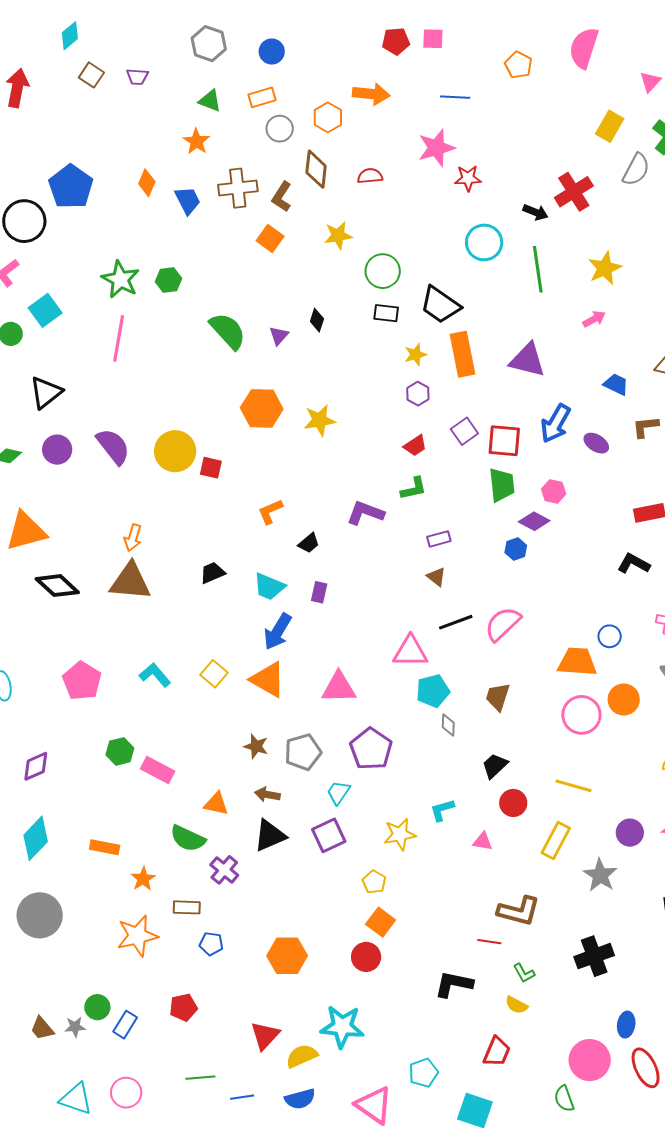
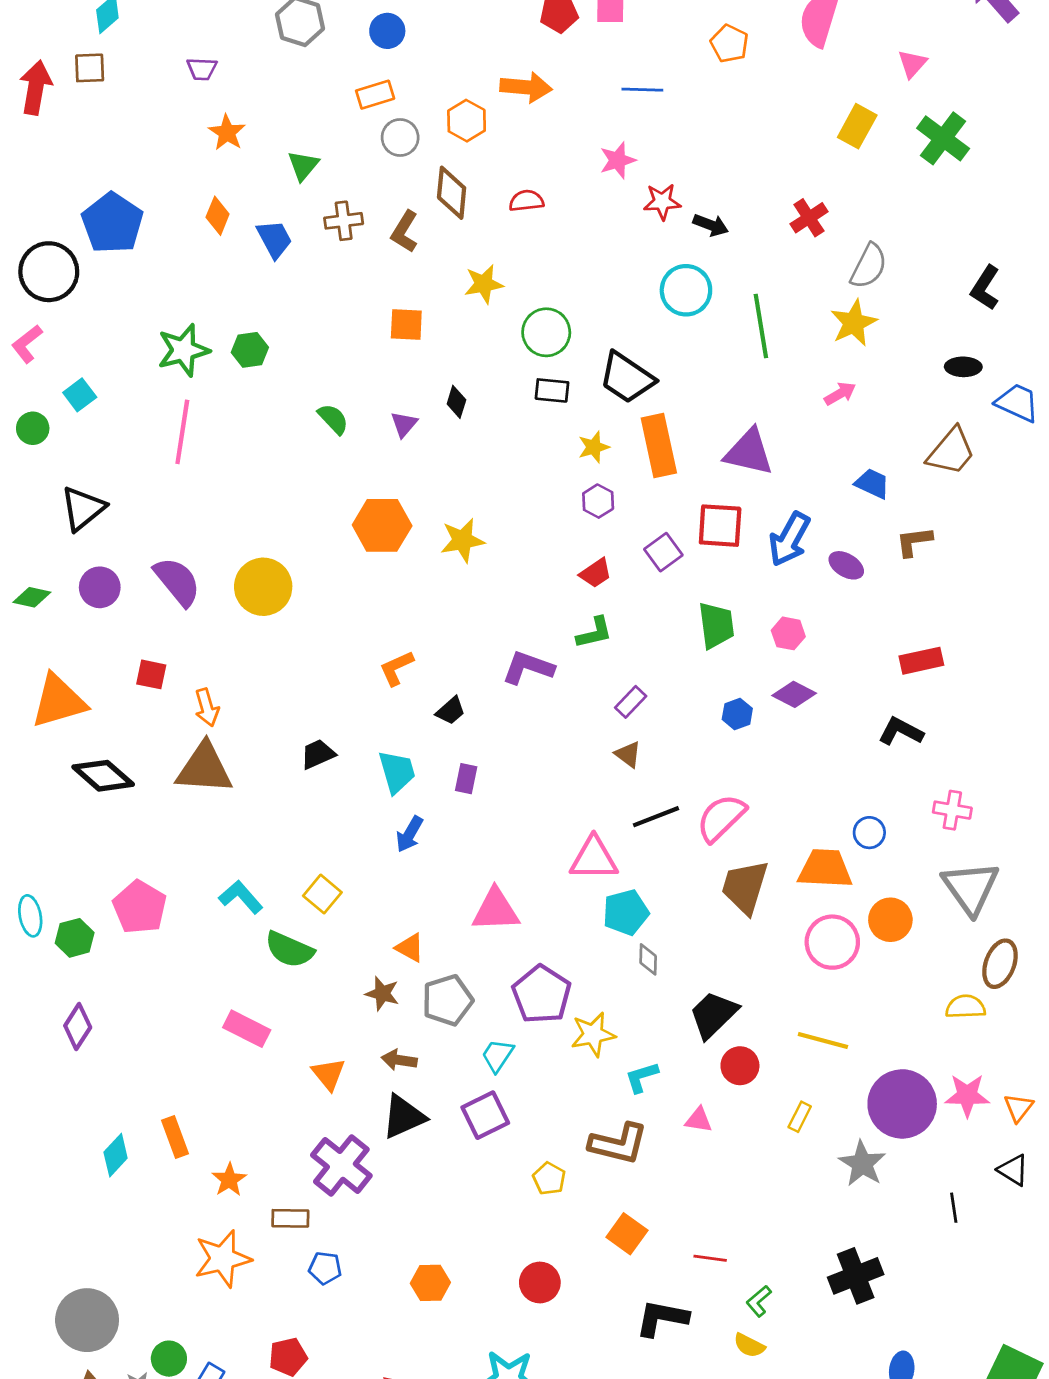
brown square: (91, 75) -> (90, 68), moved, turned -35
green triangle: (210, 101) -> (303, 166), moved, turned 50
orange star: (196, 141) -> (227, 133), moved
pink star: (436, 148) -> (618, 160), size x0.7
gray semicircle: (636, 170) -> (869, 266), moved
brown cross: (238, 188) -> (344, 221), size x0.7
red cross: (574, 192) -> (809, 218), size x0.7
black arrow: (535, 212) -> (711, 225), moved
orange square: (270, 239) -> (406, 324), moved, turned -32
green star: (121, 279) -> (183, 350), turned 30
cyan square: (45, 310) -> (80, 395), size x0.7
green semicircle: (228, 331) -> (333, 419), size x0.6
red square: (504, 441) -> (720, 526), moved
red square: (211, 468) -> (151, 674), moved
purple diamond: (534, 521) -> (794, 694), moved
orange arrow: (133, 538) -> (207, 707), turned -32
purple rectangle: (439, 539) -> (631, 702), turned -30
cyan trapezoid: (269, 587) -> (397, 772), turned -128
blue arrow: (278, 632) -> (409, 834), size x0.7
orange triangle: (268, 680) -> (410, 948), moved, size x0.6
brown trapezoid: (498, 697) -> (745, 887), moved, size x1.4
green hexagon: (120, 751) -> (75, 938), moved
purple diamond: (36, 766) -> (78, 1026), turned -32
black trapezoid: (495, 766) -> (713, 1015), size x1.4
orange triangle: (216, 804) -> (329, 1074), turned 40
purple circle: (630, 833) -> (902, 1104), size x1.8
yellow star: (400, 834) -> (593, 1034), moved
cyan diamond: (36, 838) -> (116, 1155), moved, size x0.7
green semicircle: (188, 838) -> (289, 950), moved
yellow rectangle: (556, 841) -> (800, 1117), size x0.6
orange rectangle: (105, 847) -> (175, 1137), turned 60
purple cross: (224, 870) -> (341, 1165), size x1.5
brown L-shape: (519, 911) -> (618, 1144), moved
gray circle: (40, 915) -> (87, 1320), moved
orange square: (381, 922) -> (627, 1234), moved
orange hexagon: (287, 956) -> (430, 1283), size x0.7
green L-shape: (524, 973) -> (759, 1301), turned 80

